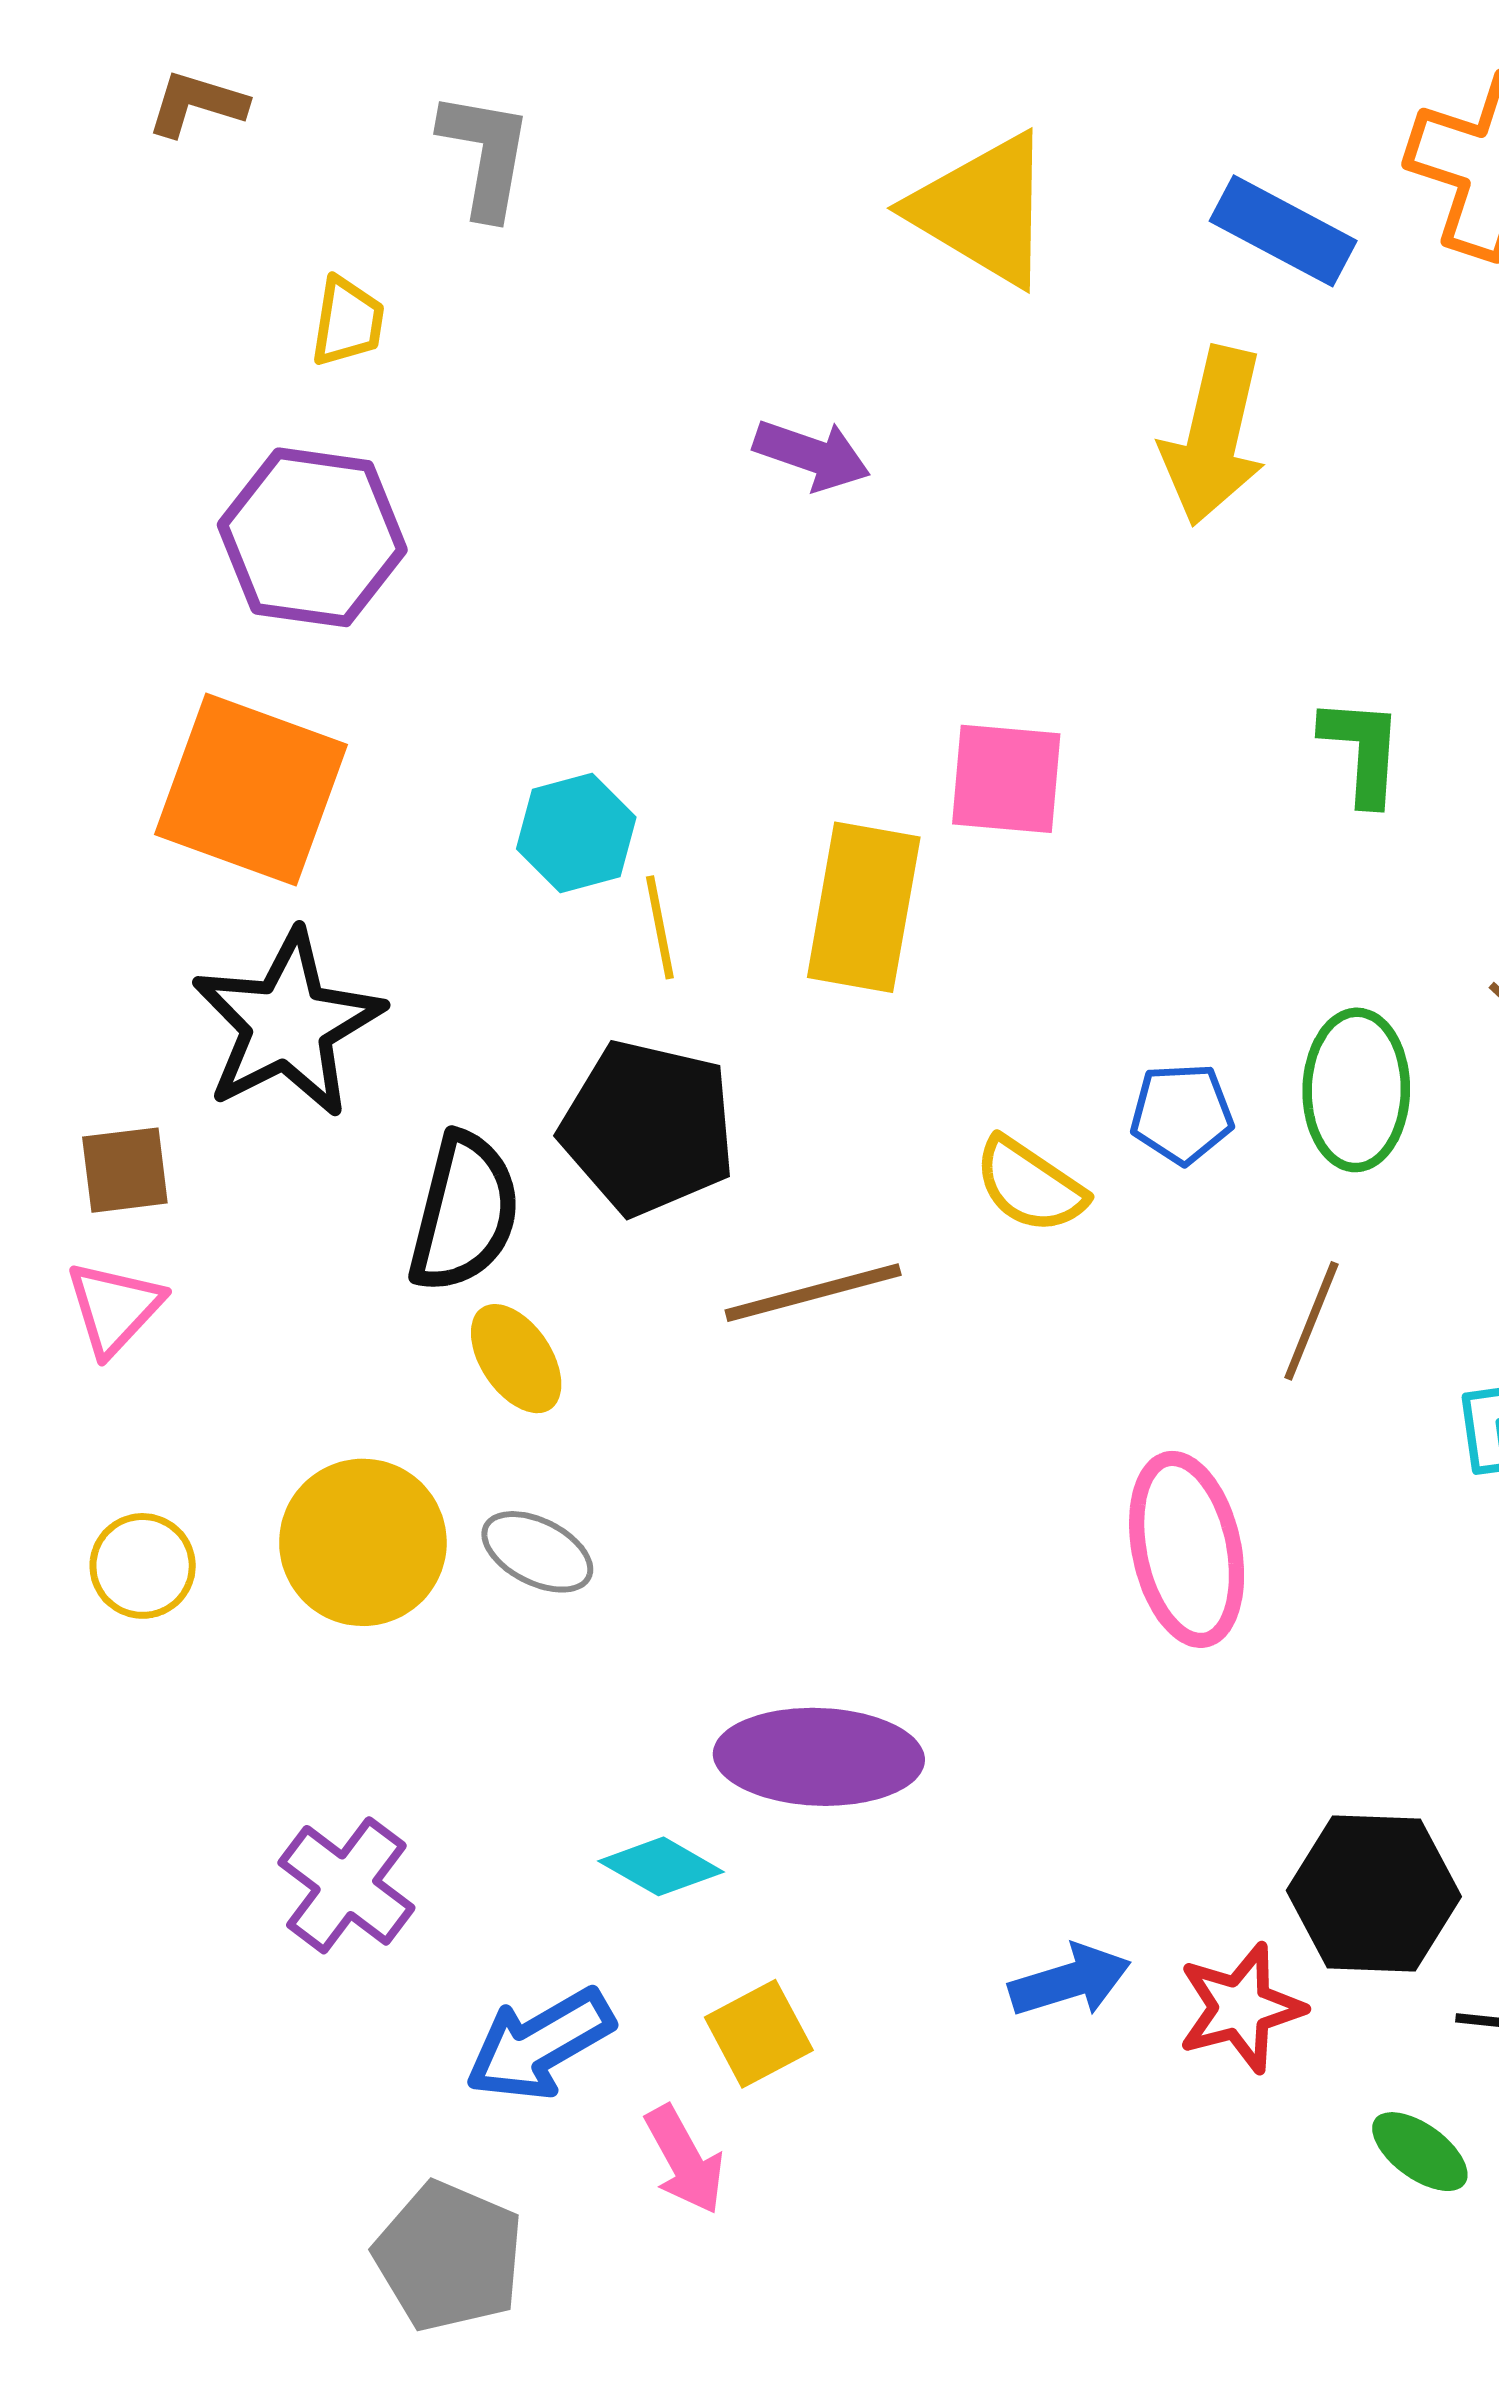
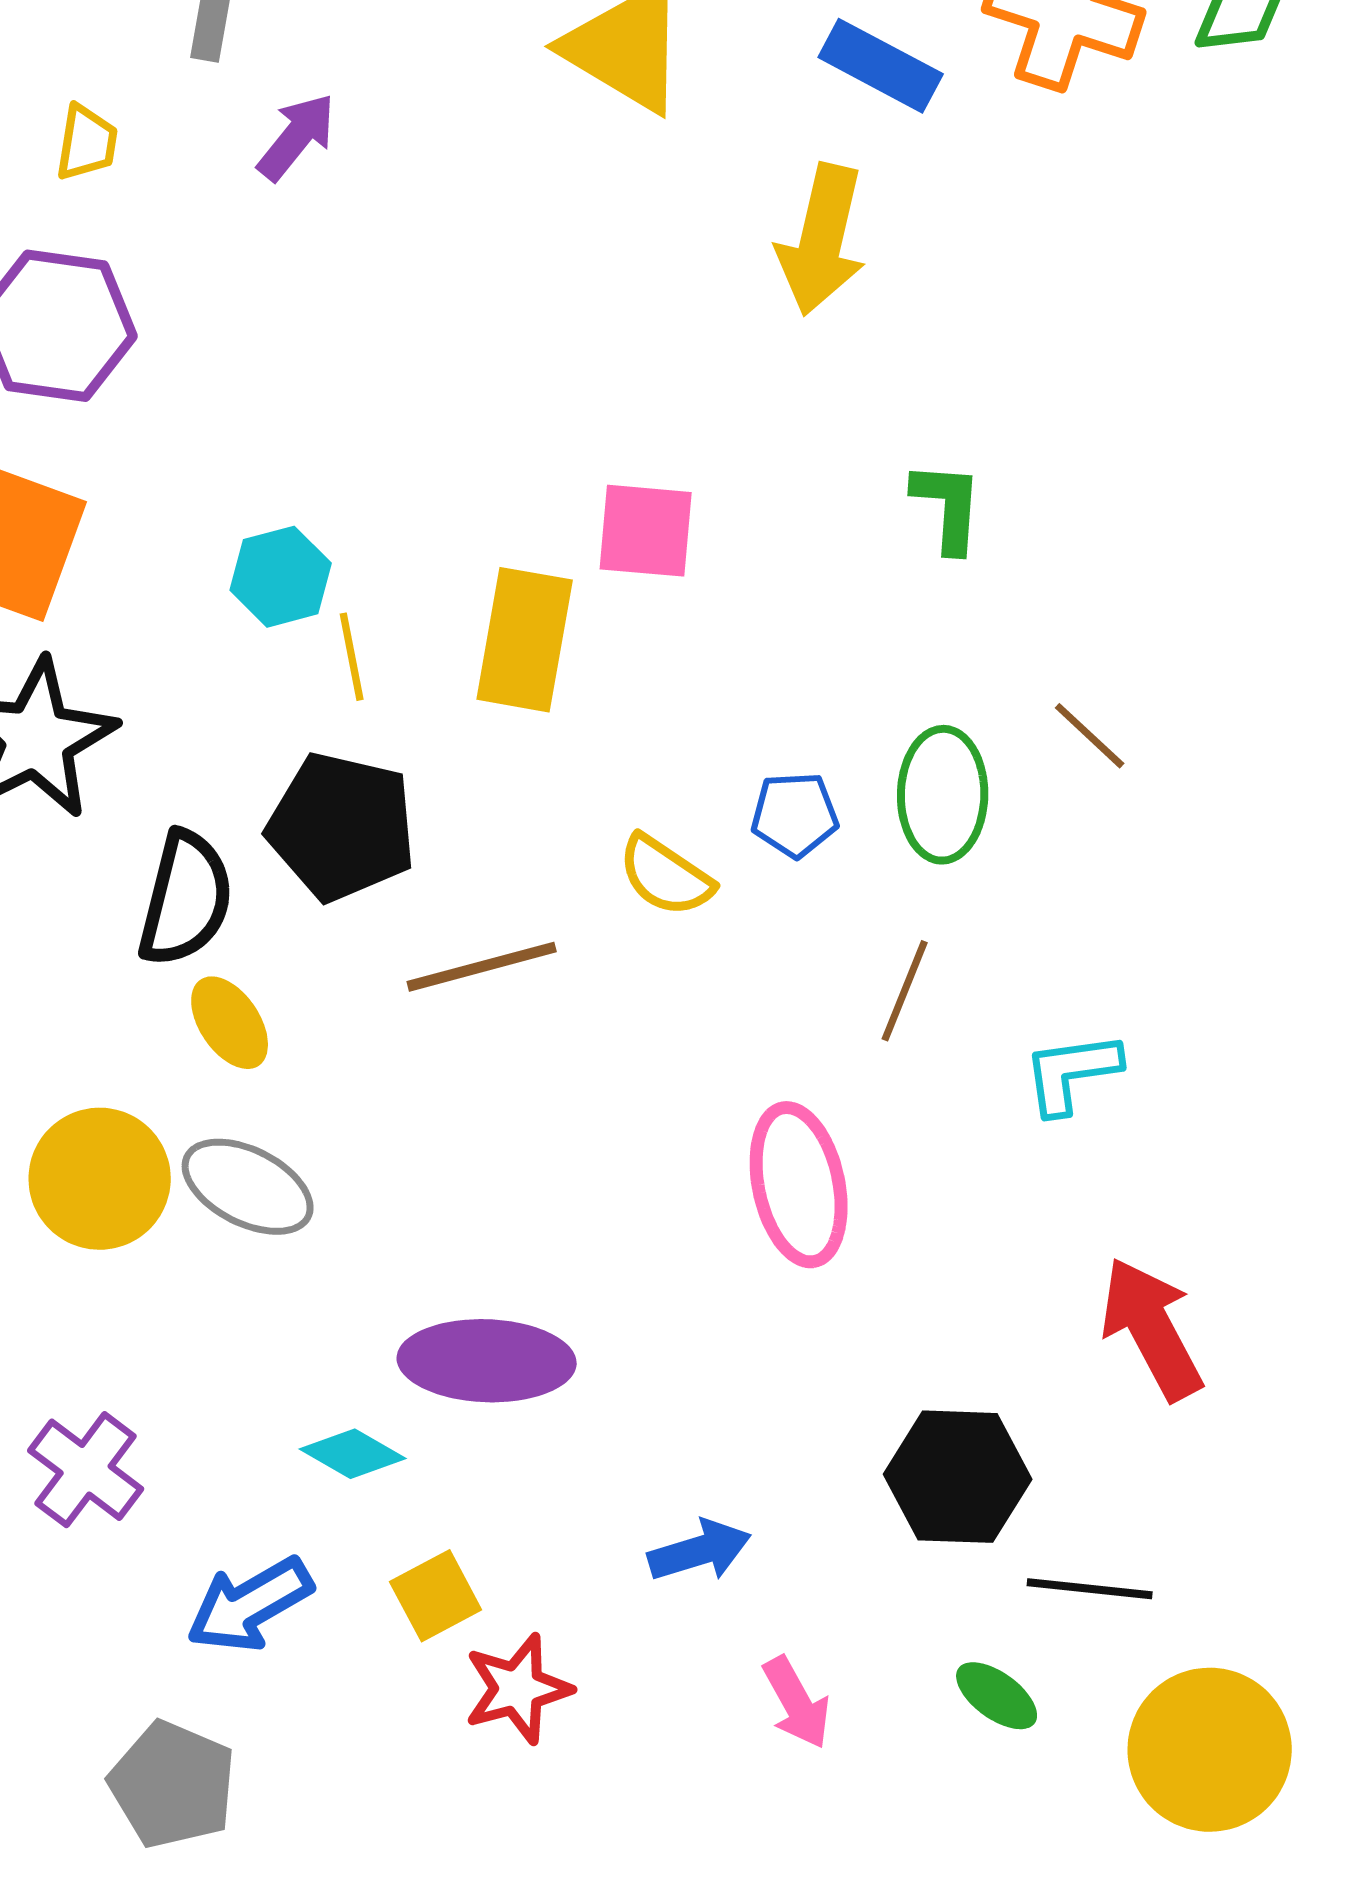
purple arrow: (812, 455) -> (297, 137), moved, turned -70
gray ellipse: (537, 1552) -> (248, 1187), size x1.4
red star: (1241, 2008) -> (518, 1689), moved
pink arrow: (685, 2160) -> (797, 1703), moved

